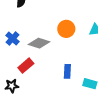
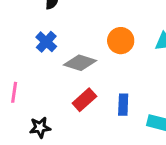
blue cross: (12, 38) -> (46, 42), moved
red rectangle: (26, 66) -> (84, 100), moved

